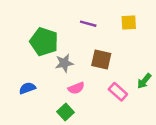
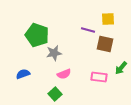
purple line: (88, 24) -> (88, 30), moved
brown square: (101, 60) -> (105, 44), moved
pink rectangle: (118, 92) -> (99, 77), turned -35

